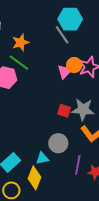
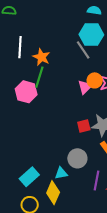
orange star: (21, 43) -> (41, 57), turned -30
green line: (19, 63) -> (39, 77), turned 70
red square: (64, 111) -> (84, 126), turned -32

